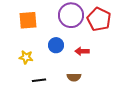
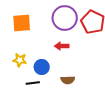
blue circle: (56, 45) -> (42, 67), moved
red arrow: (82, 51) -> (62, 46), moved

